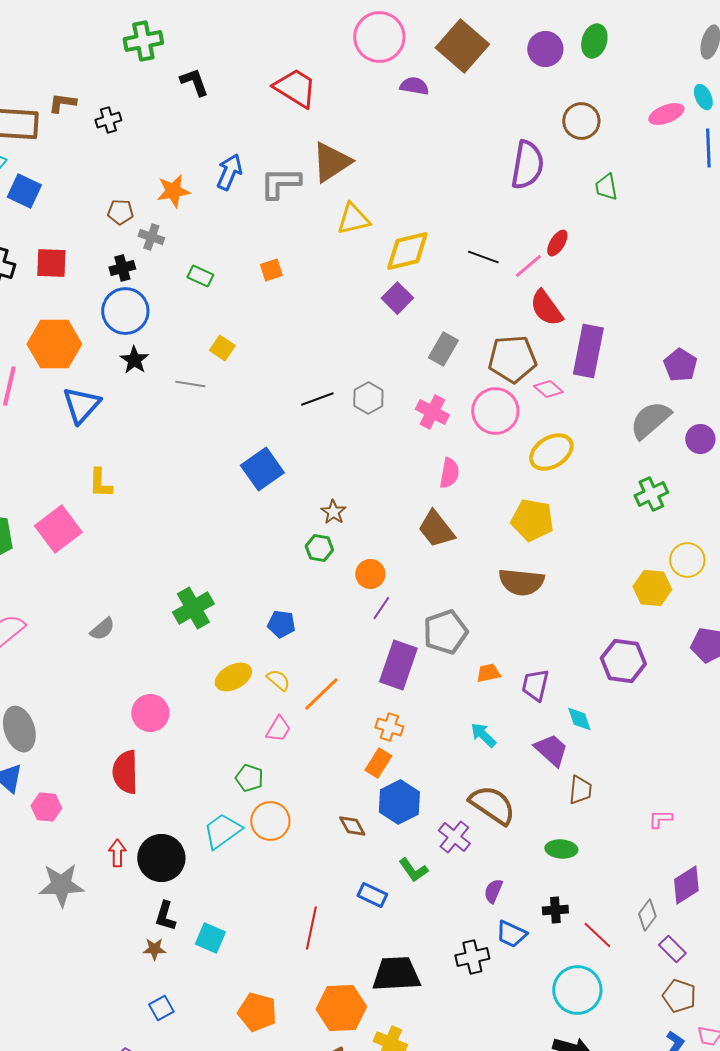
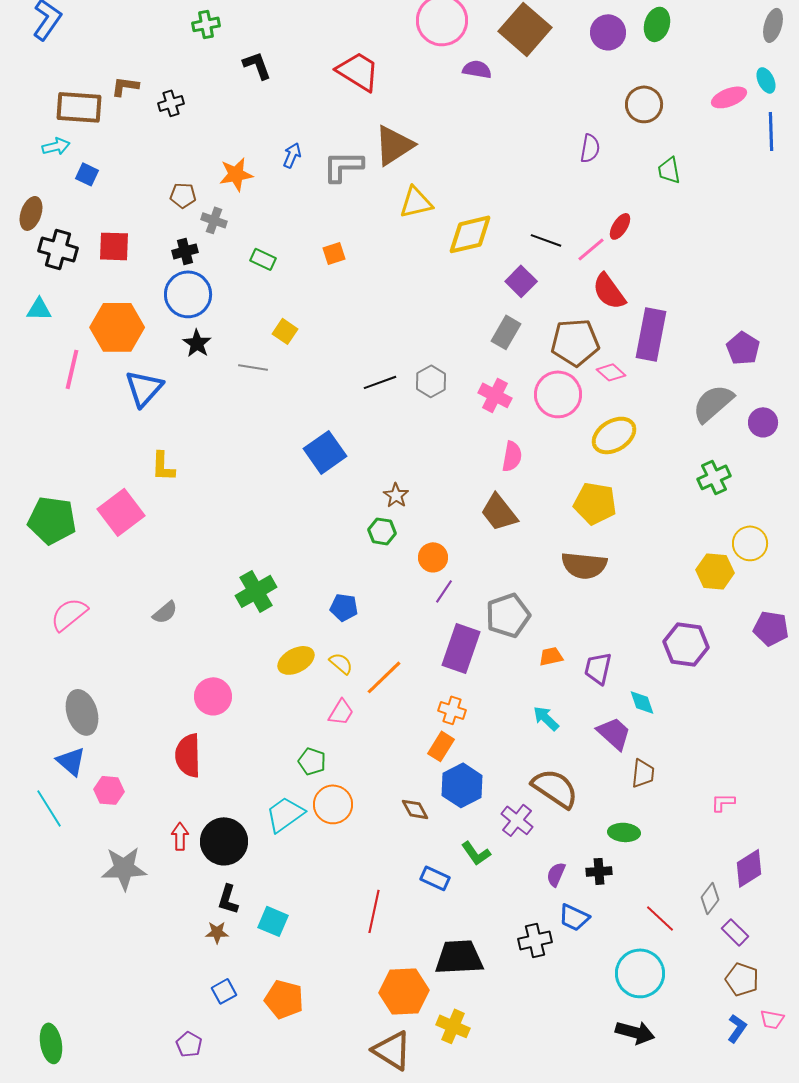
green cross: (143, 41) -> (206, 24), size x0.7
purple semicircle: (527, 165) -> (590, 148), size x0.6
blue arrow: (229, 172) -> (292, 155), size x0.7
blue square: (24, 191) -> (87, 174), size x0.7
purple square: (397, 298) -> (521, 281), moved
black cross: (555, 910) -> (599, 871), moved
orange pentagon: (257, 1012) -> (284, 999), moved

